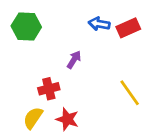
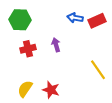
purple arrow: (74, 60) -> (56, 45), turned -48
red cross: (49, 89) -> (28, 49), moved

